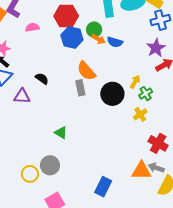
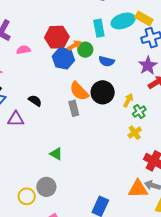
orange arrow: (98, 39) -> (74, 45), moved, turned -56
black circle: (112, 94) -> (103, 92), moved

